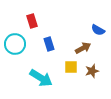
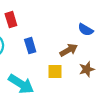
brown star: (92, 71) -> (87, 69), moved

